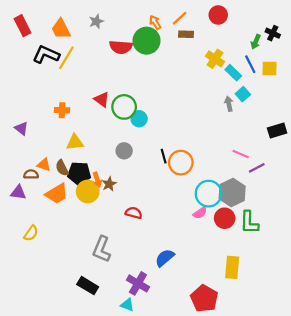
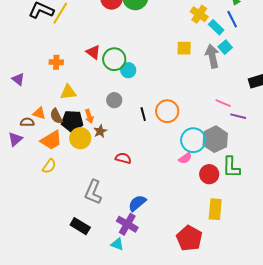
yellow square: (270, 68) -> (184, 48), moved
gray arrow: (229, 104) -> (212, 56), size x1.6
black line: (164, 156) -> (143, 114), moved
purple line: (257, 168) -> (238, 116), turned 42
orange arrow: (97, 180) -> (89, 116), moved
purple triangle: (18, 193) -> (15, 139), turned -49
red circle: (225, 218) -> (209, 174), moved
yellow semicircle: (31, 233) -> (49, 166), moved
blue semicircle: (165, 258) -> (137, 203), moved

